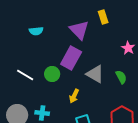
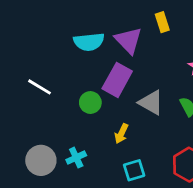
cyan semicircle: (36, 31) -> (89, 42), moved, size x1.5
white line: (25, 75) -> (40, 87), moved
cyan cross: (42, 113) -> (76, 158), turned -32

